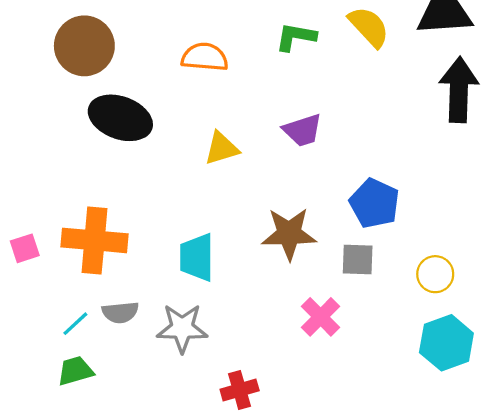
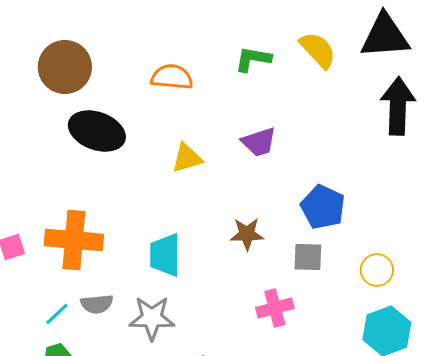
brown star: (289, 234) -> (247, 234), size x0.7
pink cross: (321, 317) -> (275, 308), turned 30

